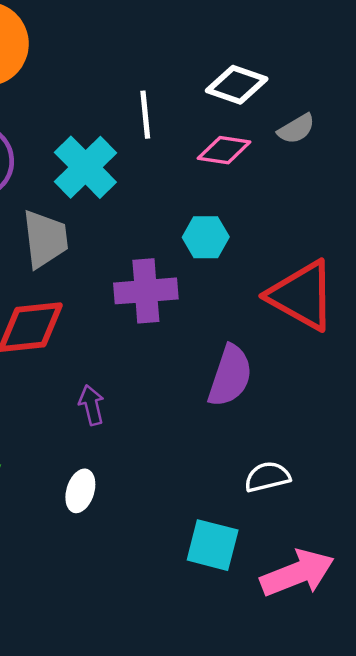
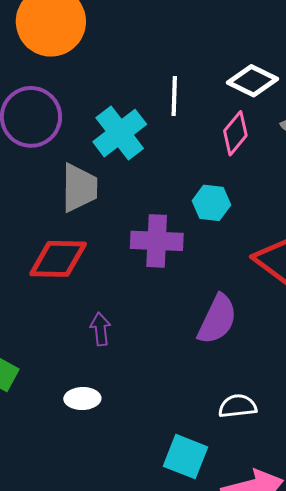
pink diamond: (224, 150) -> (235, 133), turned -66
white ellipse: (80, 491) -> (82, 399), turned 64

